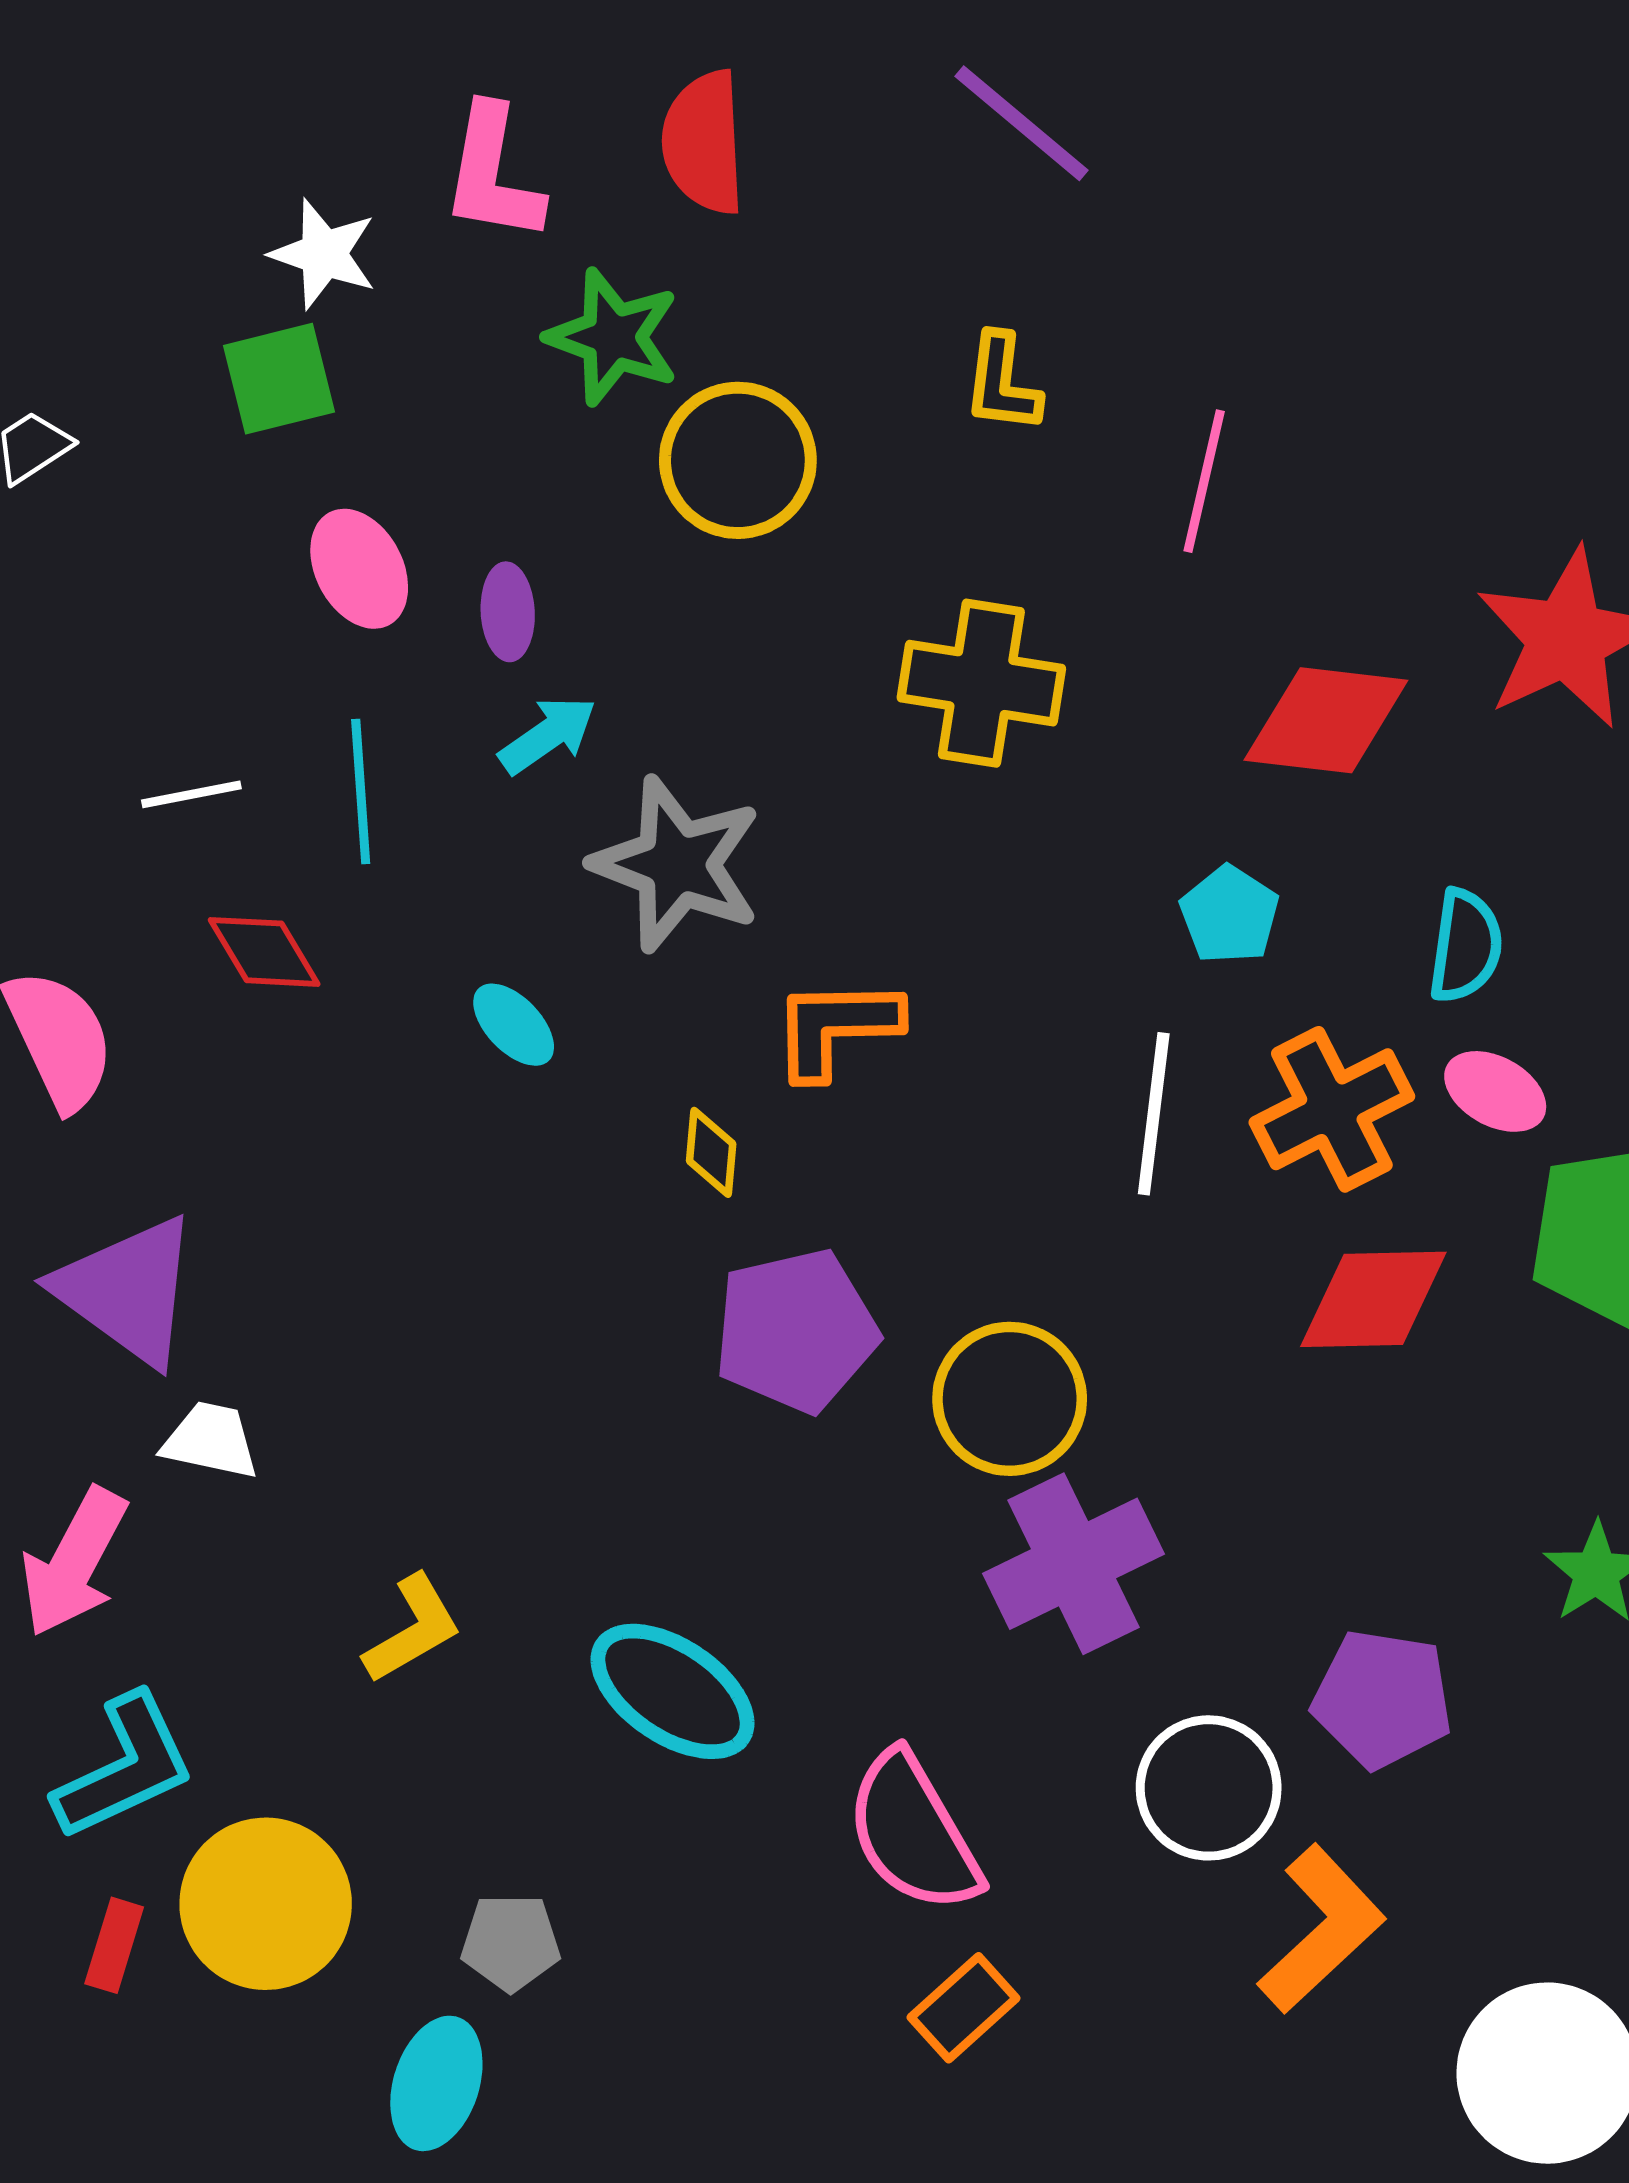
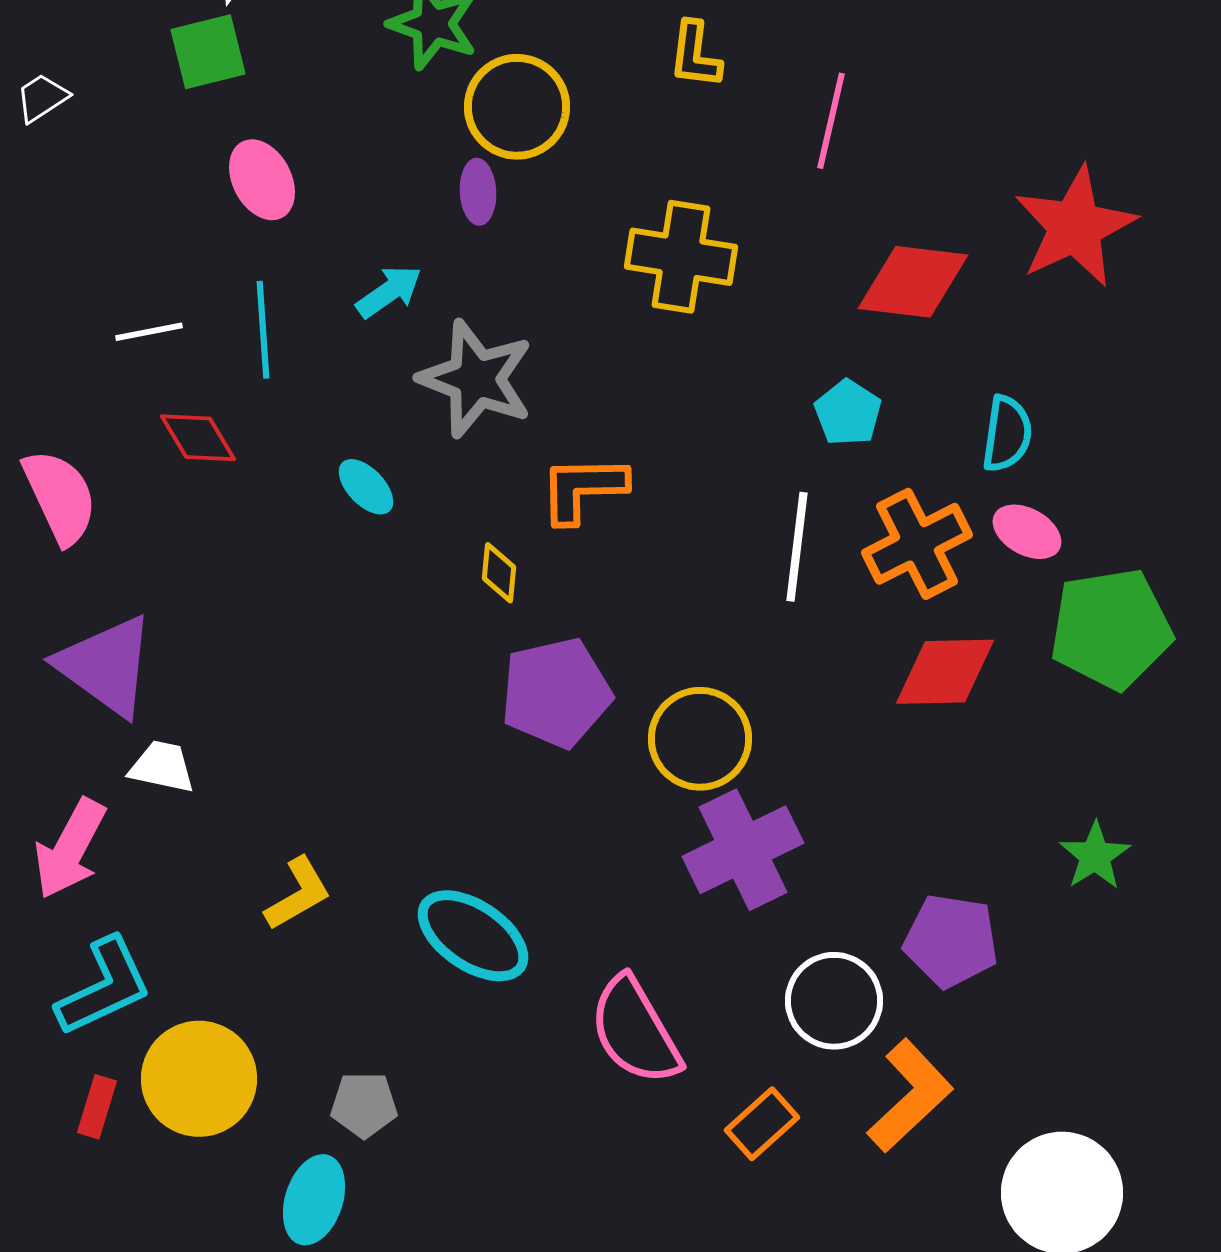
purple ellipse: (508, 612) -> (478, 192), moved
orange rectangle: (964, 2008) -> (762, 1124), moved

